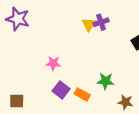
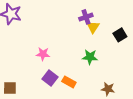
yellow triangle: (89, 24) -> (93, 27), moved
green star: (105, 81) -> (90, 57), moved

